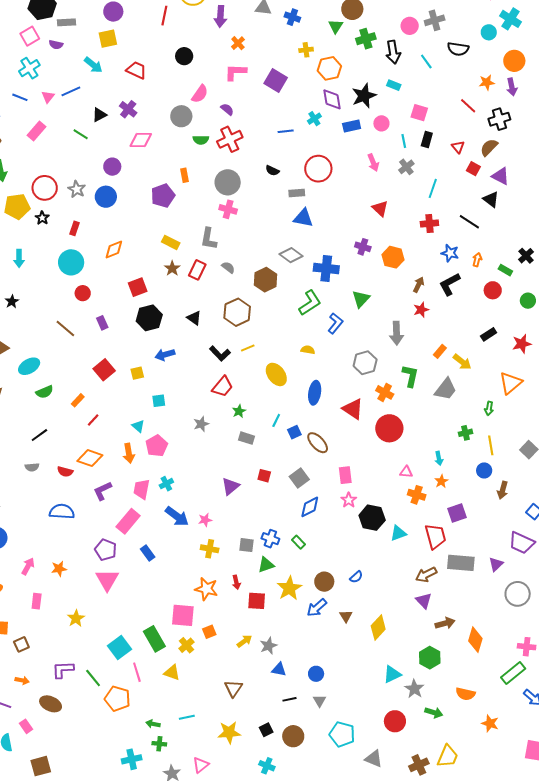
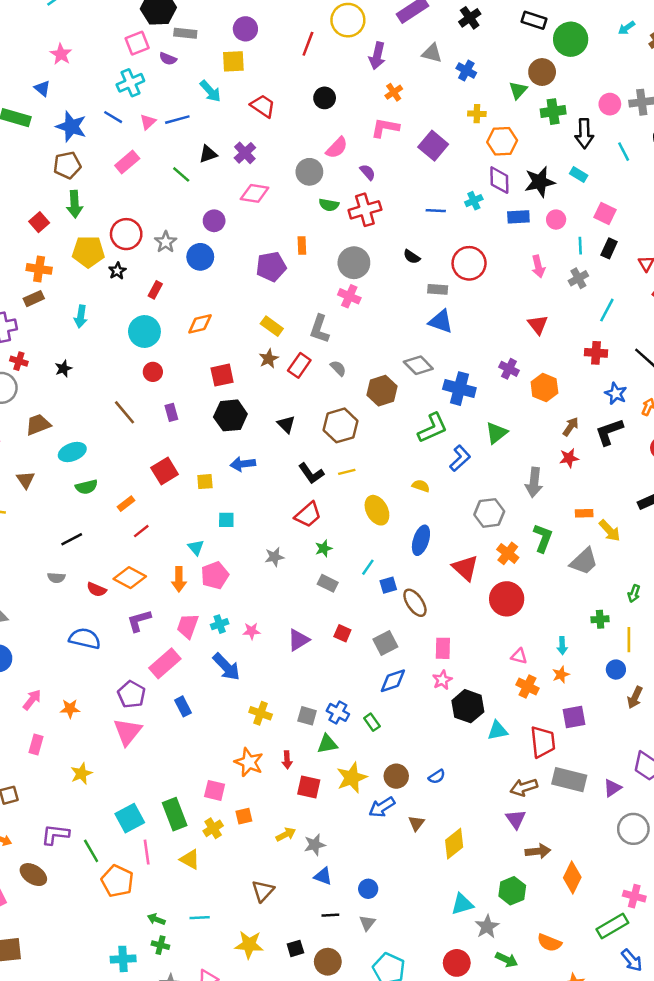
orange rectangle: (440, 351) -> (584, 513), turned 40
pink star: (205, 520) -> (252, 631), moved
pink square: (183, 615) -> (215, 790), size x0.7

